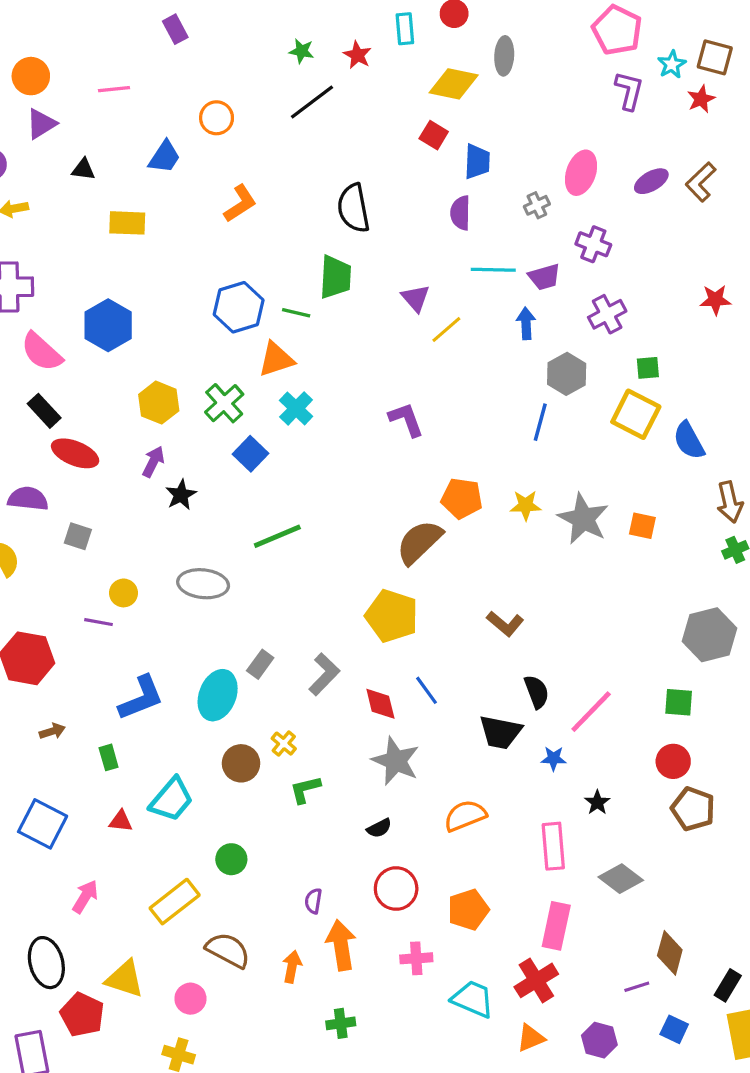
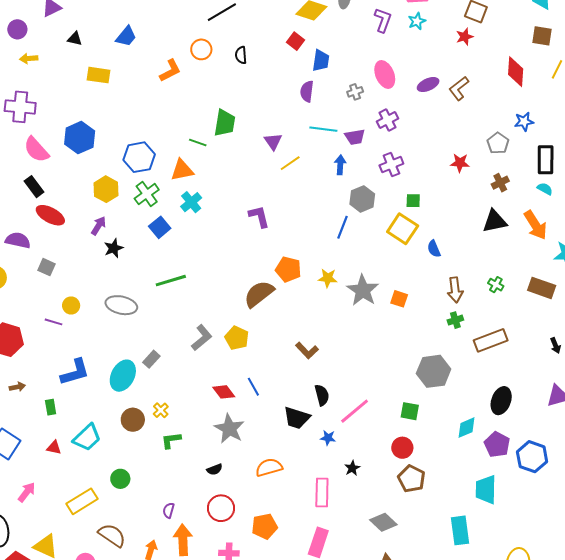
cyan star: (672, 64) -> (417, 21), moved
purple L-shape: (629, 91) -> (383, 20), moved
orange circle: (217, 118) -> (201, 49), moved
pink ellipse: (581, 173) -> (385, 74), turned -48
black semicircle: (353, 208) -> (241, 55), moved, size x0.6
purple cross: (593, 244) -> (388, 120), turned 35
blue hexagon: (239, 307) -> (139, 157), moved
blue semicircle: (689, 441) -> (434, 249), size x0.7
yellow pentagon: (392, 616) -> (237, 338), size x0.7
gray L-shape: (324, 674) -> (202, 338), moved
red diamond: (380, 704) -> (224, 392), turned -30
gray diamond: (621, 879) -> (383, 522), moved

